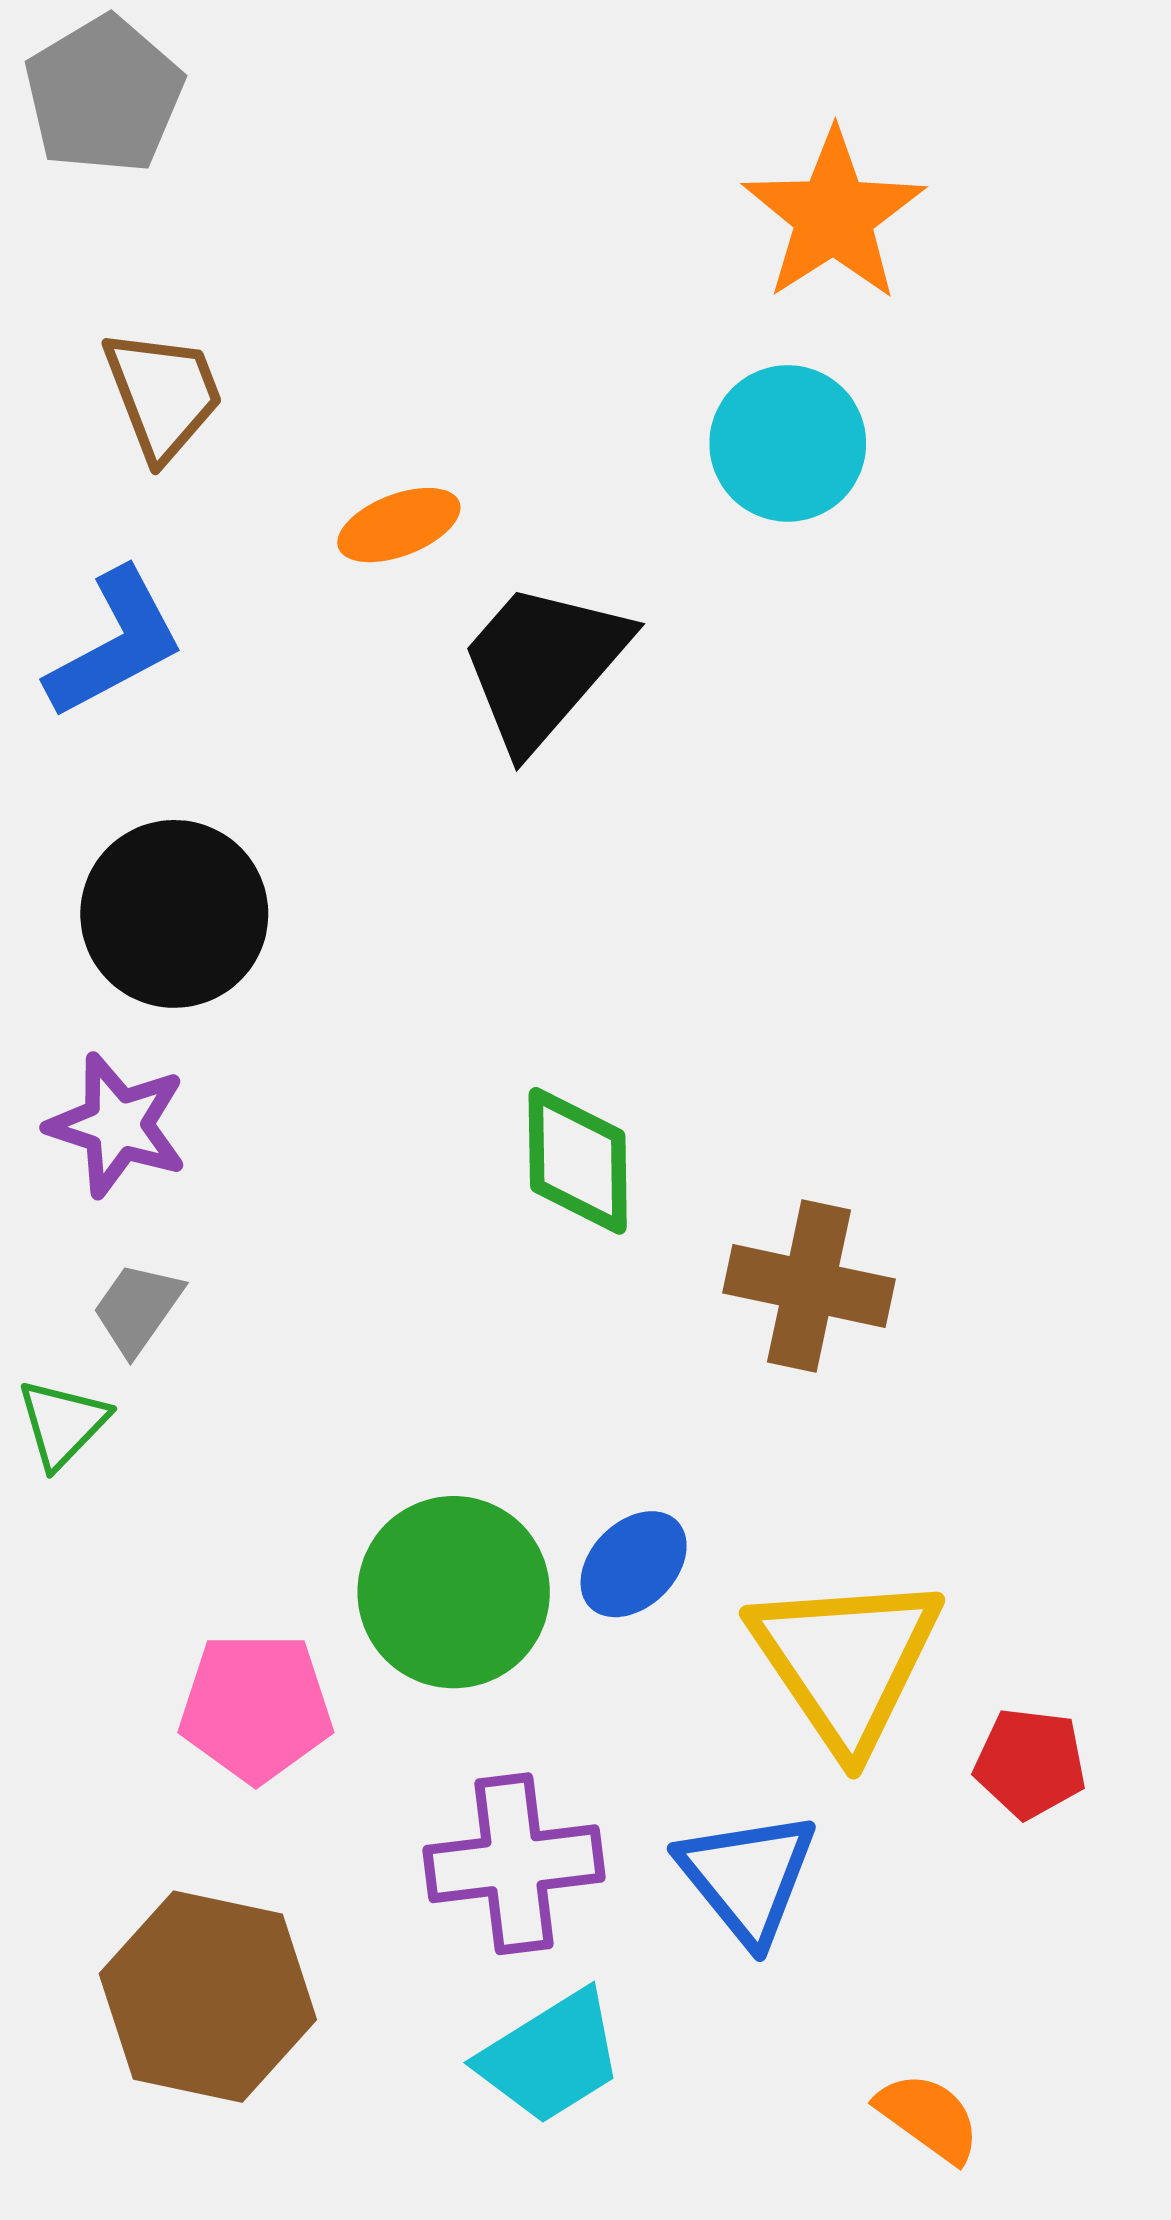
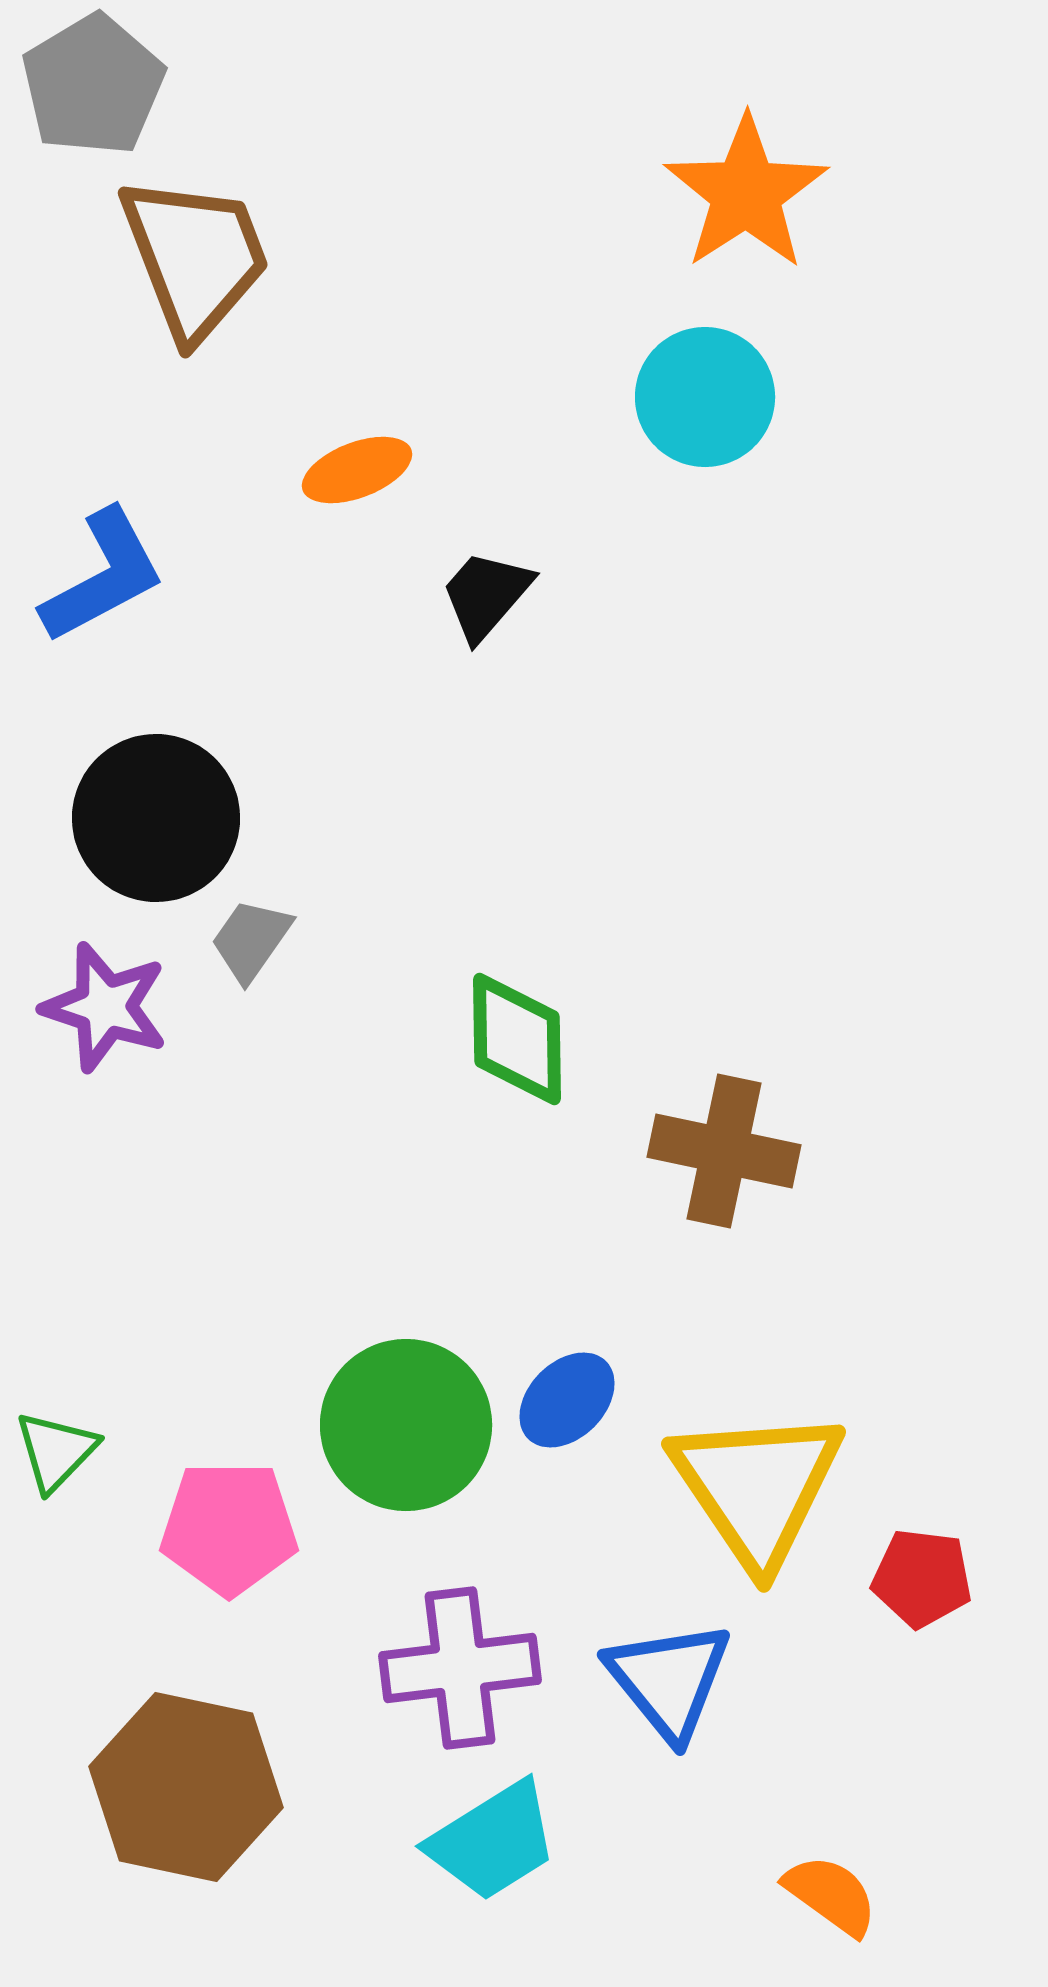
brown trapezoid: (163, 394) -> (195, 257), moved, size x1.4
black trapezoid: (543, 665) -> (486, 595), size x0.6
gray trapezoid: (137, 1308) -> (251, 940), moved
green triangle: (63, 1423) -> (56, 1451), moved

